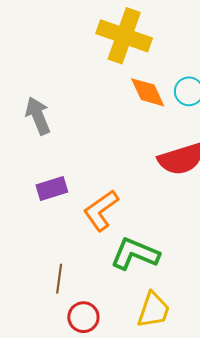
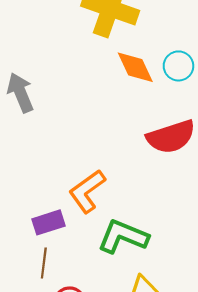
purple rectangle: (52, 188) -> (49, 222), moved

